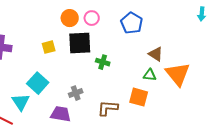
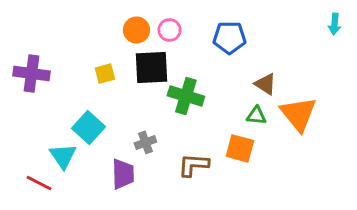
blue pentagon: (132, 23) -> (229, 38), turned -30
green cross: (103, 62) -> (186, 96), size x1.6
purple trapezoid: (61, 114) -> (123, 174), turned 80

